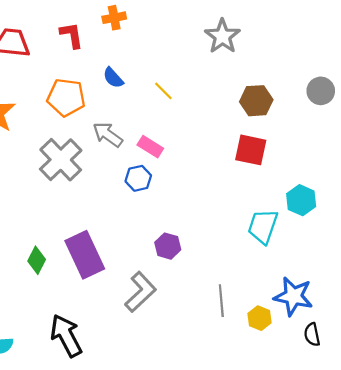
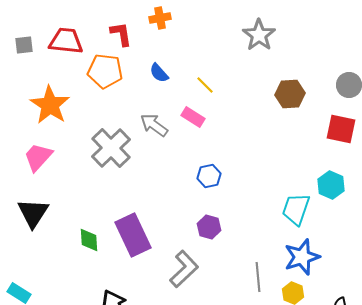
orange pentagon: (66, 97) -> (105, 71), moved
pink rectangle: (150, 147) -> (193, 117), moved
red square: (251, 150) -> (341, 129), moved
blue hexagon: (138, 178) -> (209, 176), moved
green diamond: (37, 260) -> (89, 240), turned -30
blue star: (293, 296) -> (302, 257), moved, turned -30

